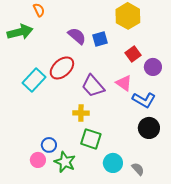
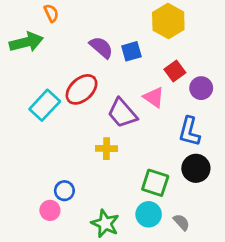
pink triangle: (124, 83) -> (154, 97), moved
blue L-shape: (144, 100) -> (189, 131), turned 75
green square: (91, 139) -> (155, 183), moved
green star: (65, 162) -> (105, 224), moved

